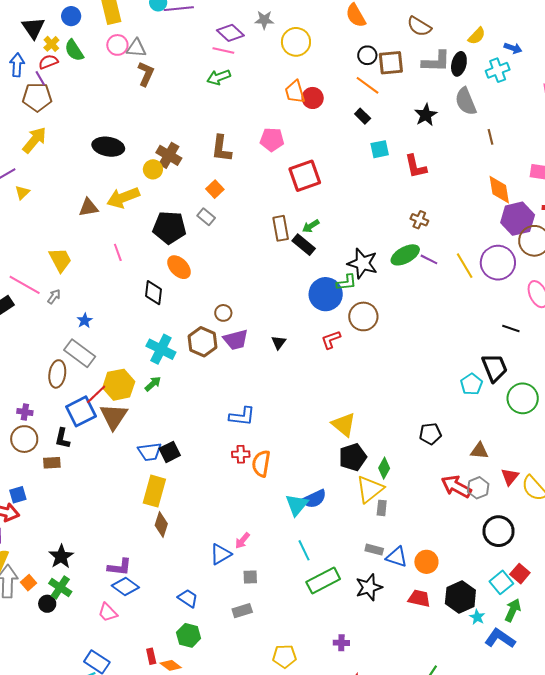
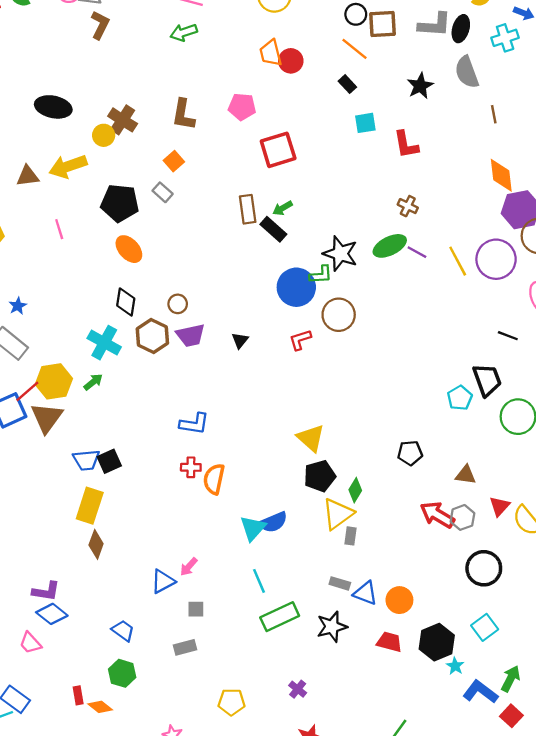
black diamond: (153, 293) -> (126, 302), moved
red square: (520, 574) -> (511, 716), moved
green arrow: (513, 610) -> (511, 679), moved
purple cross: (341, 643) -> (298, 689), turned 35

